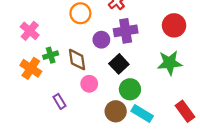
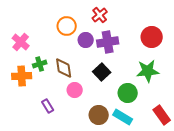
purple circle: (101, 40) -> (86, 40), moved
orange cross: (31, 68) -> (22, 76), turned -36
green circle: (130, 89) -> (128, 93), moved

